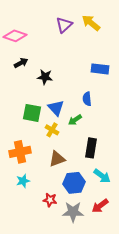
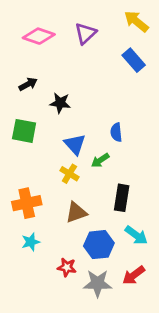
yellow arrow: (91, 23) -> (136, 21), moved
pink diamond: (15, 36) -> (39, 36), moved
blue rectangle: (100, 69) -> (134, 60), moved, turned 42
green square: (32, 113) -> (24, 131), moved

